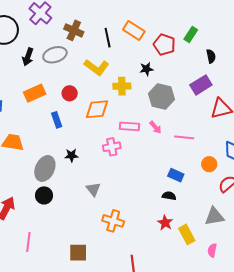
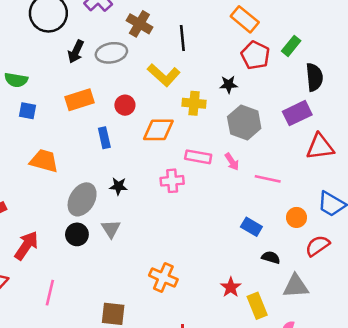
orange rectangle: (134, 31) -> (245, 19), moved
black semicircle: (211, 56) -> (314, 77), size x1.5
gray triangle: (93, 189) -> (111, 229), moved
black semicircle: (169, 196) -> (271, 257), moved

